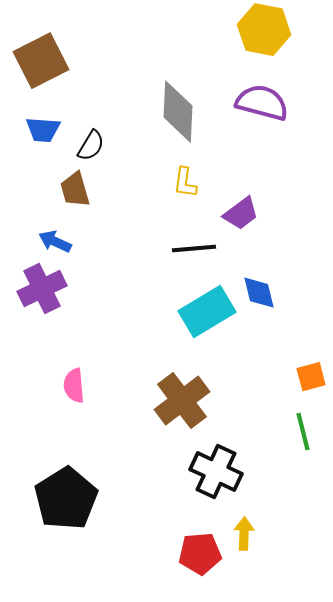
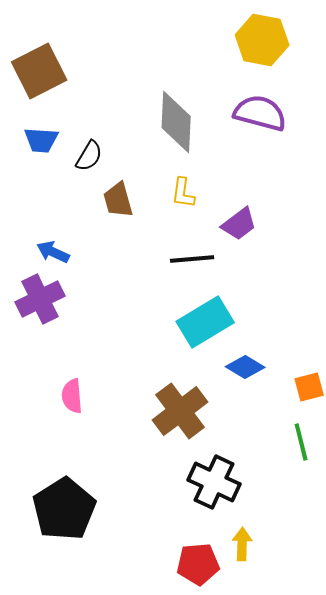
brown trapezoid: (75, 190) -> (118, 200), moved
blue diamond: (259, 293) -> (245, 367), moved, turned -45

